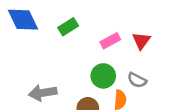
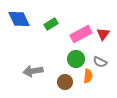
pink rectangle: (110, 41) -> (81, 34), size x1.5

